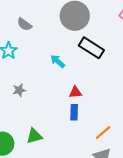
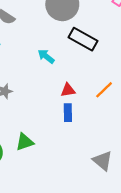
orange line: (103, 133) -> (104, 90), moved

